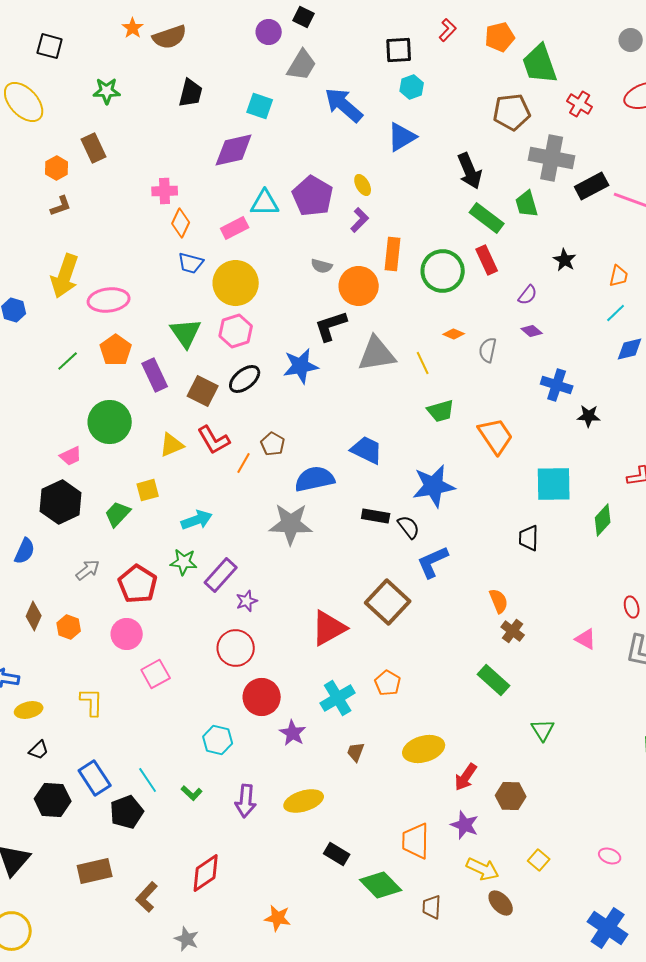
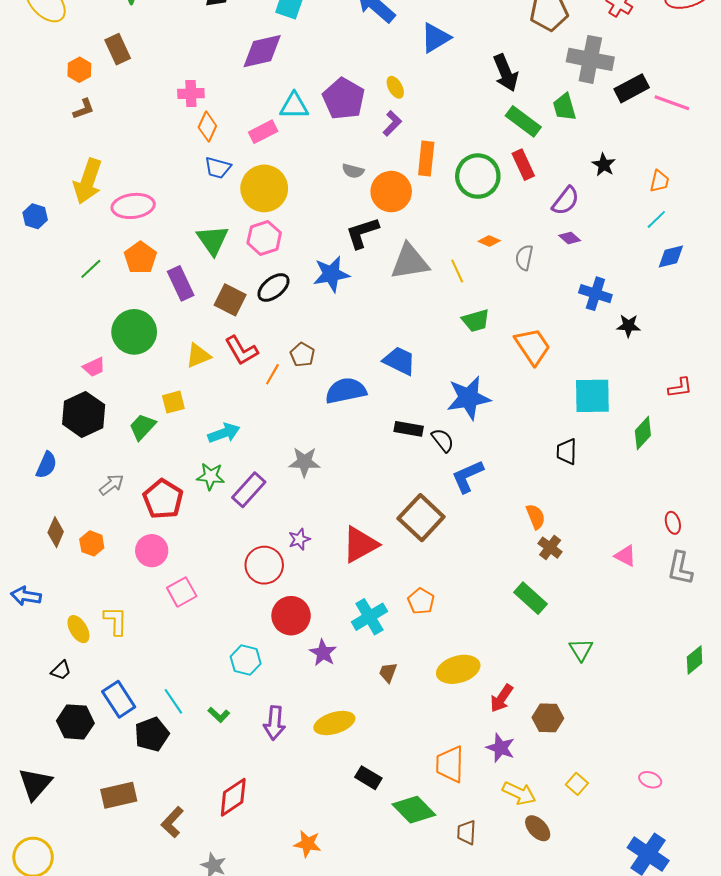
purple semicircle: (528, 295) -> (566, 201), size x1.4
gray star: (291, 524) -> (304, 462), moved, size x0.7
purple star: (247, 601) -> (299, 539), moved
yellow ellipse: (29, 710) -> (78, 629), moved, turned 72

